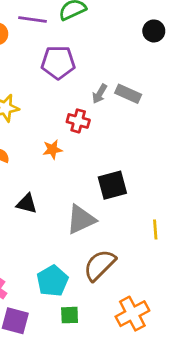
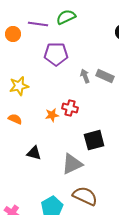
gray arrow: (100, 94) -> (85, 76), turned 128
red cross: (78, 121) -> (70, 108), moved
brown semicircle: (100, 265) -> (85, 196), turned 70

